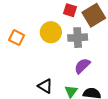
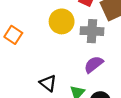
orange square: (17, 38) -> (13, 35), moved

